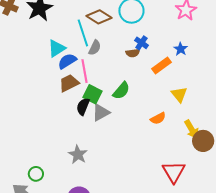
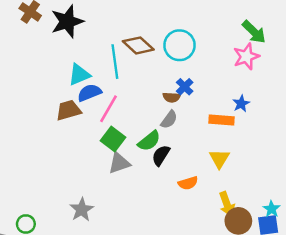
gray semicircle: (95, 48) -> (169, 120), moved
blue star: (181, 49) -> (241, 104), moved
orange rectangle: (161, 66) -> (222, 120), moved, turned 30
pink line: (85, 71) -> (108, 109), turned 30
brown trapezoid: (69, 83) -> (68, 110), moved
black semicircle: (83, 107) -> (161, 155), moved

